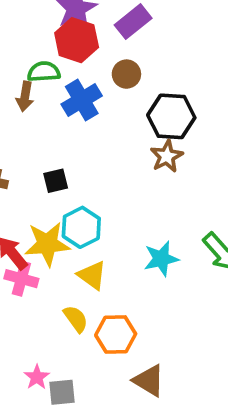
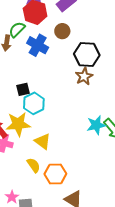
green semicircle: (44, 72) -> (17, 30), turned -42
blue cross: (82, 100) -> (38, 45), turned -30
cyan hexagon: (81, 227) -> (34, 103), moved
cyan star: (161, 259) -> (96, 125), moved

